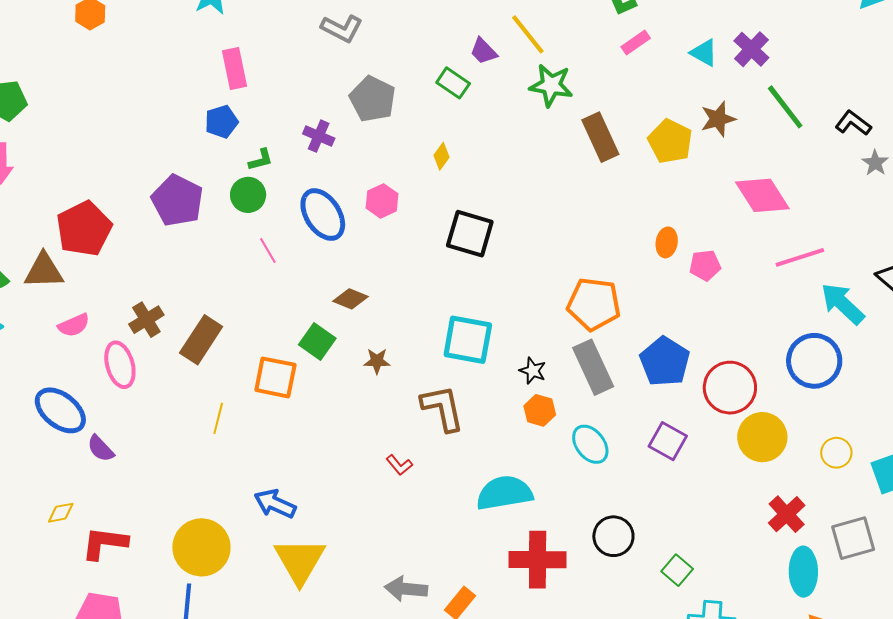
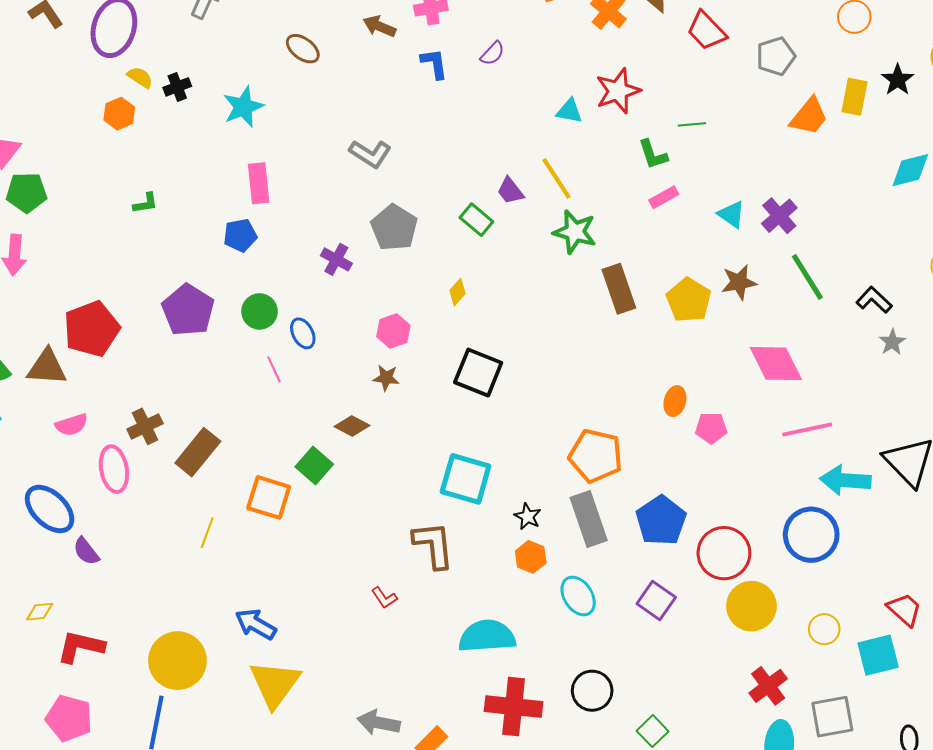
green L-shape: (261, 160) -> (145, 203), moved
blue ellipse: (323, 215) -> (303, 333), moved, size x0.6
cyan arrow: (843, 304) -> (845, 480), turned -45
brown star: (377, 361) -> (386, 378), moved

